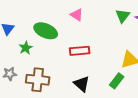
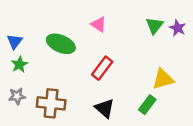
green star: (26, 48) -> (19, 64), moved
red rectangle: (80, 51) -> (102, 68), turned -48

